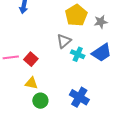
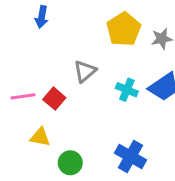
gray triangle: (64, 41) -> (85, 71), moved
yellow triangle: (31, 83) -> (40, 137), moved

